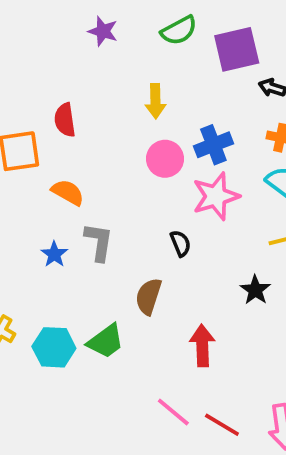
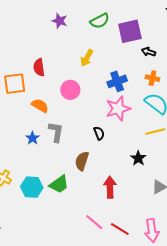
yellow arrow: (155, 101) -> (87, 58), turned 30
pink circle: (165, 159) -> (70, 90), moved

